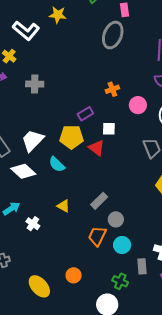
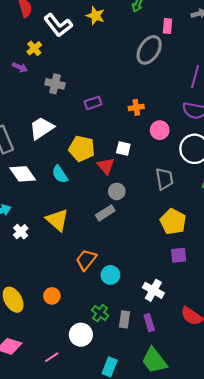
purple rectangle: (85, 114) -> (93, 103), moved
white trapezoid: (33, 140) -> (42, 128), moved
gray rectangle: (99, 201) -> (105, 213), moved
yellow triangle: (63, 206) -> (57, 220), size x1.6
gray circle: (116, 219) -> (117, 191), moved
gray rectangle: (142, 266) -> (124, 319), moved

